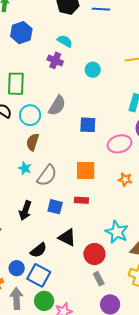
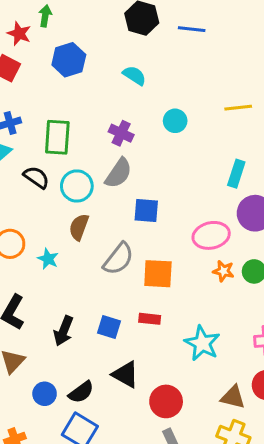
purple cross: (55, 60) -> (121, 133), moved
blue square: (88, 125) -> (146, 211), moved
cyan star: (25, 168) -> (48, 259), moved
gray semicircle: (47, 175) -> (118, 259), moved
orange star: (125, 179) -> (223, 271), moved
cyan star: (117, 232) -> (202, 343), moved
blue circle: (17, 268) -> (45, 394), moved

